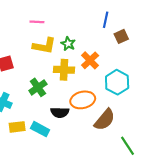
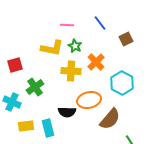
blue line: (106, 20) -> (100, 23), moved, turned -49
pink line: (37, 22) -> (67, 25), moved
green cross: (38, 87) -> (35, 87), moved
cyan rectangle: (40, 129) -> (48, 128), turned 48

